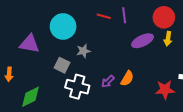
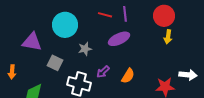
purple ellipse: (142, 41) -> (119, 39), moved
gray square: (62, 65) -> (55, 63), moved
purple arrow: (108, 81) -> (103, 72), moved

